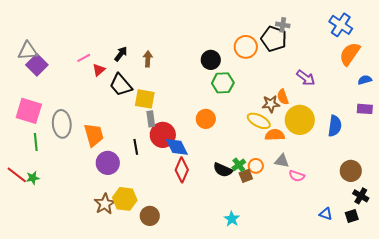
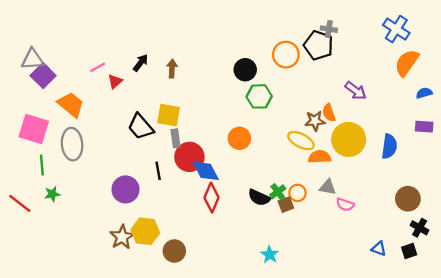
black trapezoid: (121, 85) -> (141, 127), moved
orange trapezoid: (94, 135) -> (71, 105), moved, turned -35
green star: (33, 178) -> (52, 194), moved

